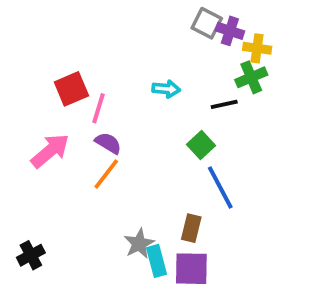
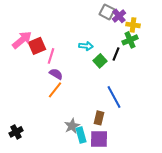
purple cross: (230, 31) -> (119, 16), turned 32
black line: (224, 104) -> (116, 54), turned -56
green square: (201, 145) -> (100, 61), moved
pink arrow: (50, 151) -> (22, 40), moved

